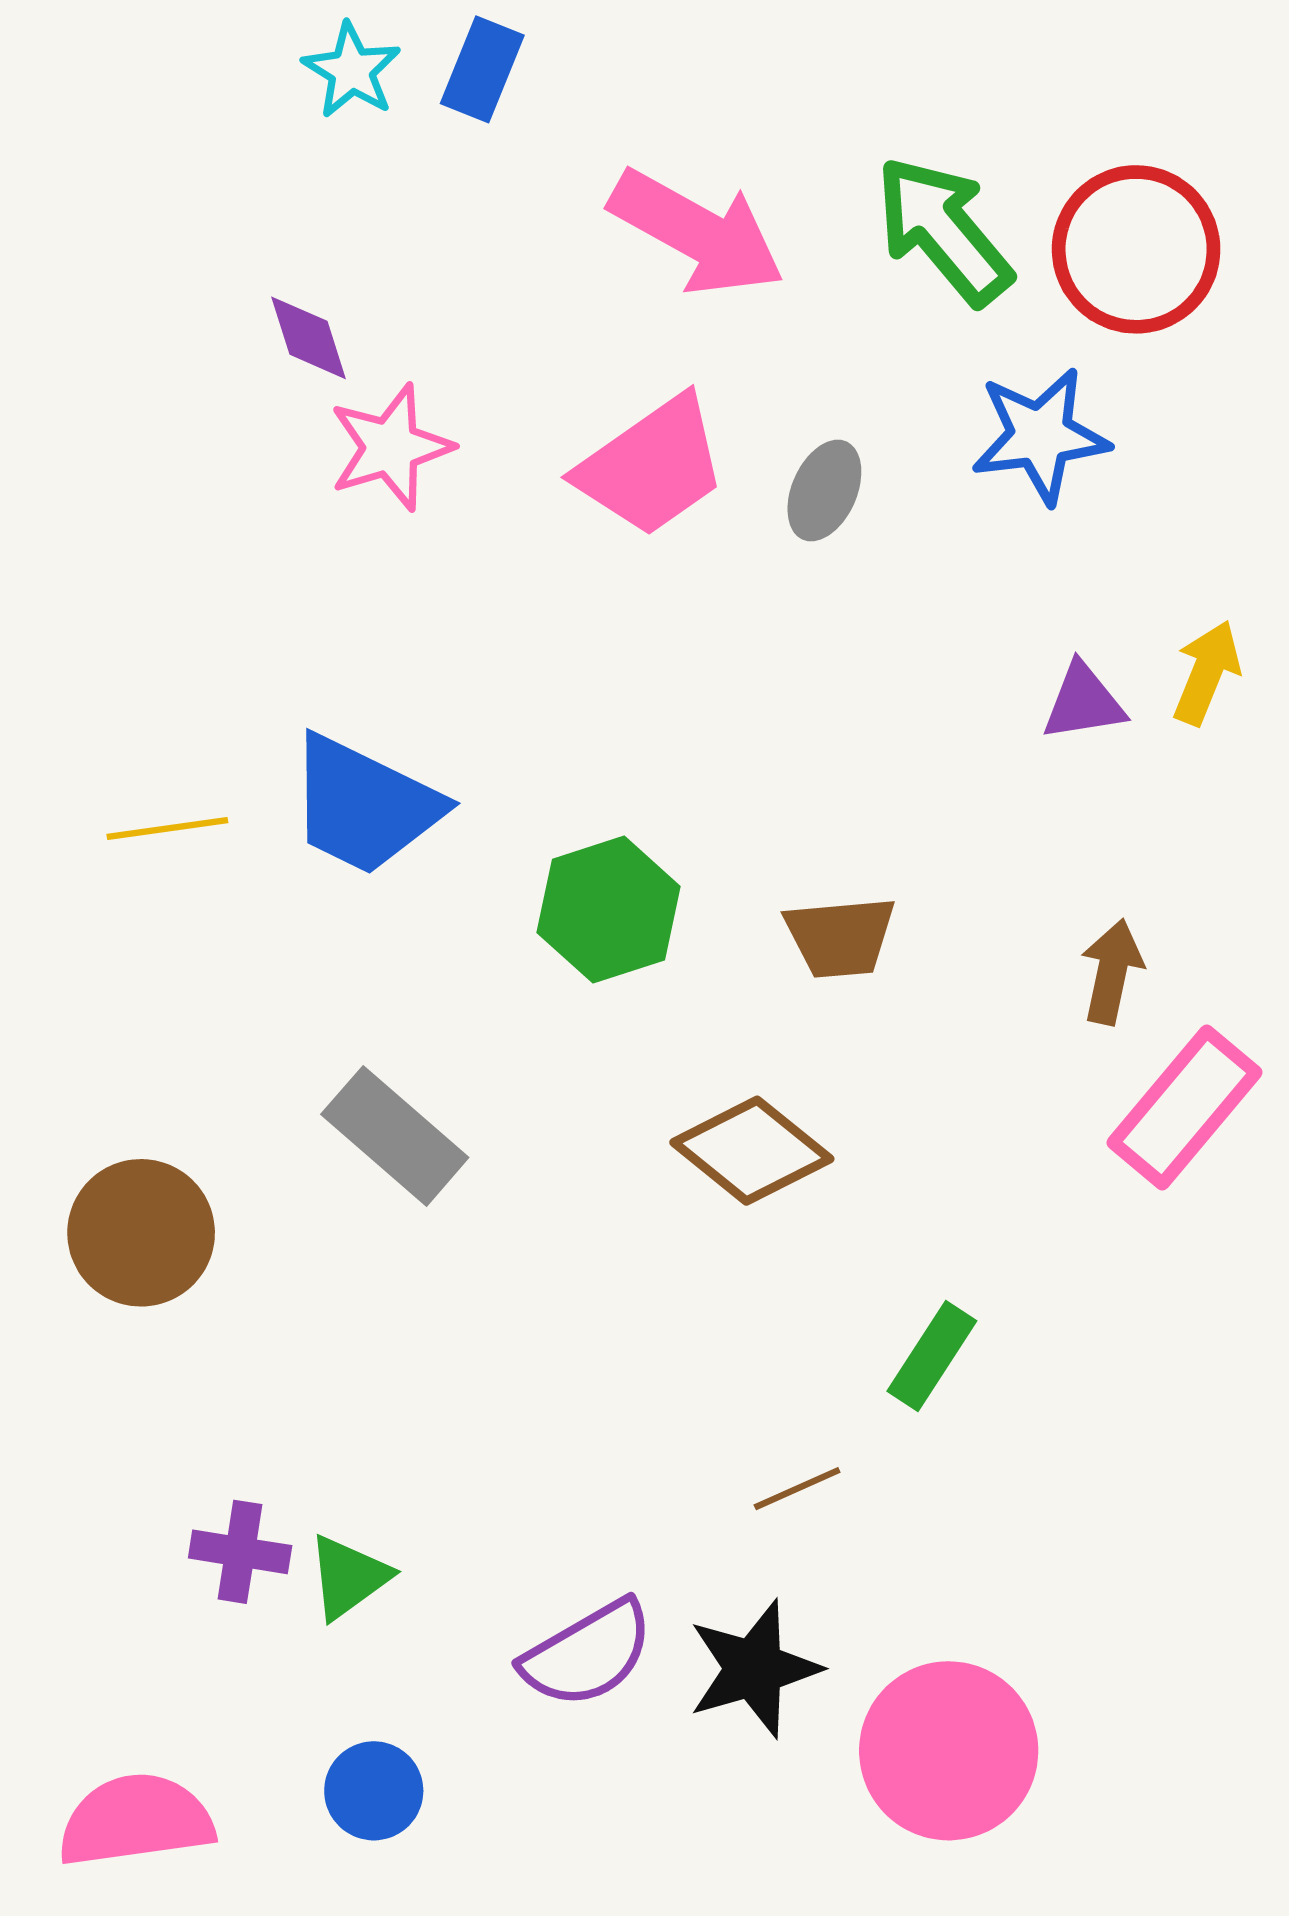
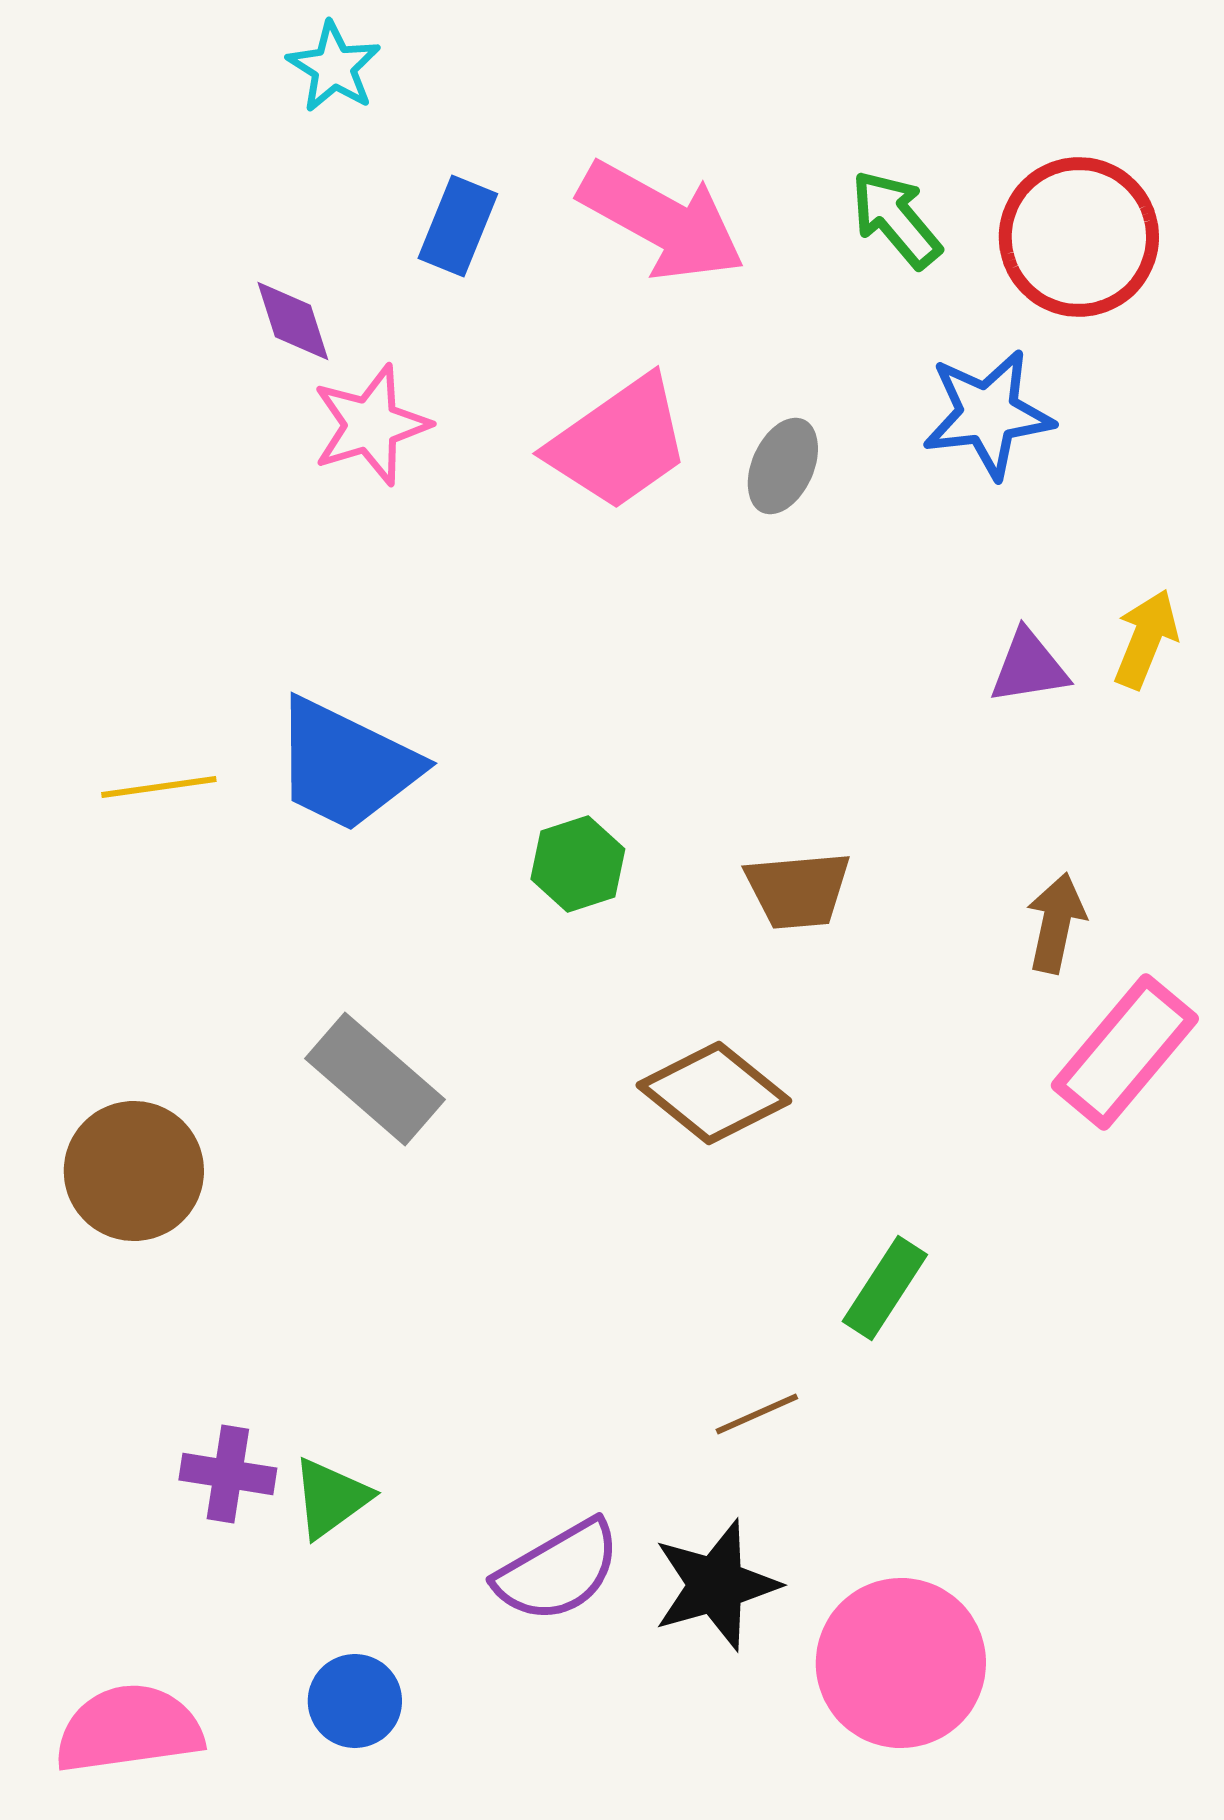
blue rectangle: (482, 69) -> (458, 226), moved
green arrow: (943, 230) -> (896, 219), size x0.7
green hexagon: (609, 910) -> (578, 864), size x0.7

